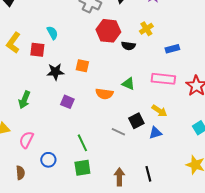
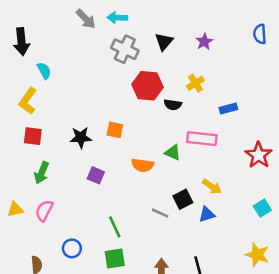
cyan semicircle: (52, 33) -> (44, 71), moved
red square: (37, 50) -> (33, 136), moved
pink rectangle: (163, 79) -> (202, 139), moved
pink semicircle: (26, 140) -> (44, 211), moved

